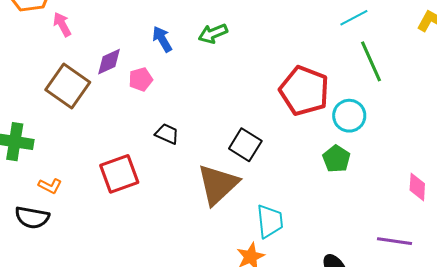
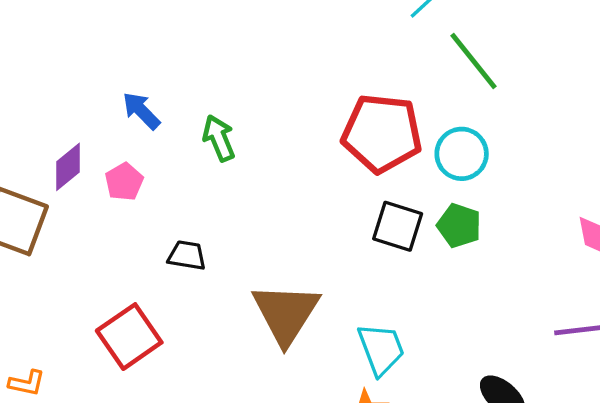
green arrow: (213, 34) -> (219, 138), moved, turned 104
black square: (245, 145) -> (398, 226), moved

